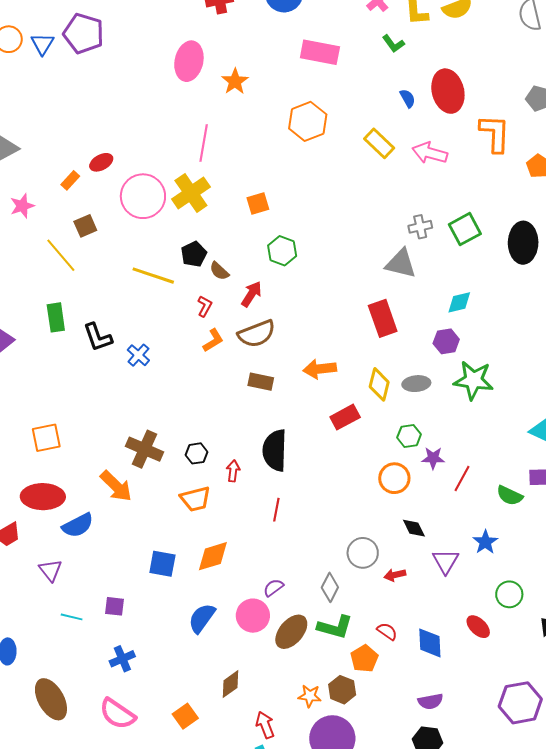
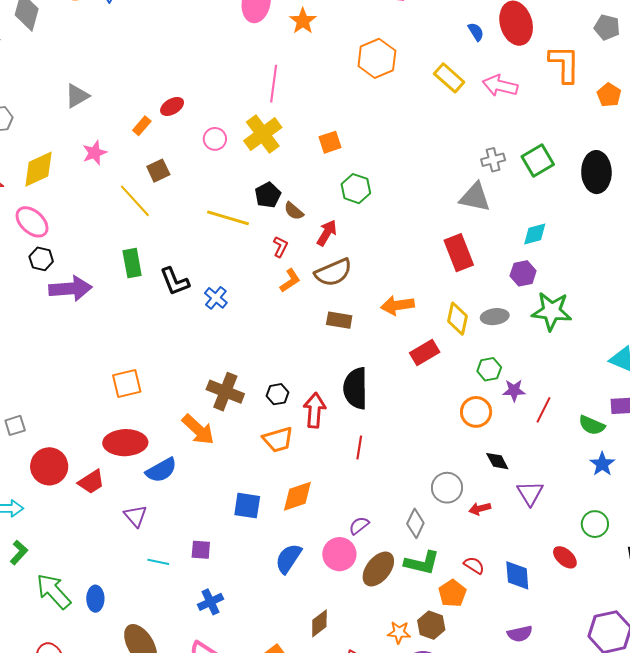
pink circle: (143, 196) -> (215, 139), size x0.5
red arrow: (233, 471) -> (315, 410), size x1.6
blue star: (485, 542) -> (602, 464), moved

